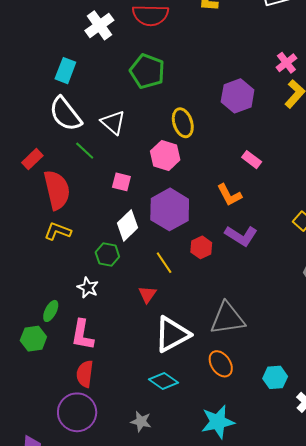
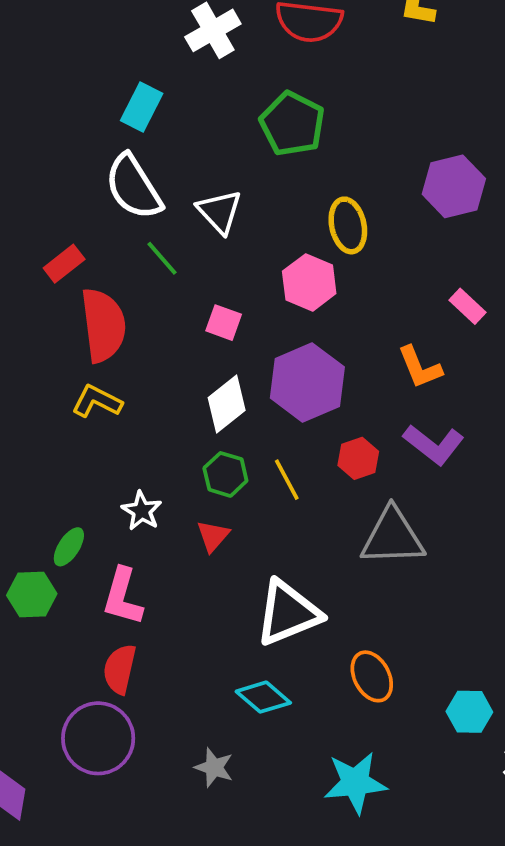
green hexagon: (107, 255) -> (225, 474), moved
red triangle: (147, 294) -> (213, 536), moved
gray triangle: (227, 318) -> (393, 537), moved

